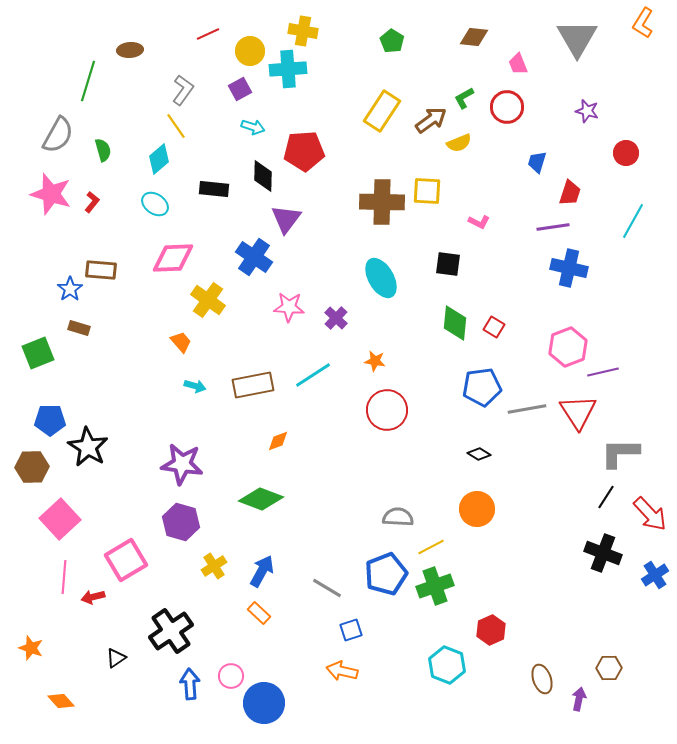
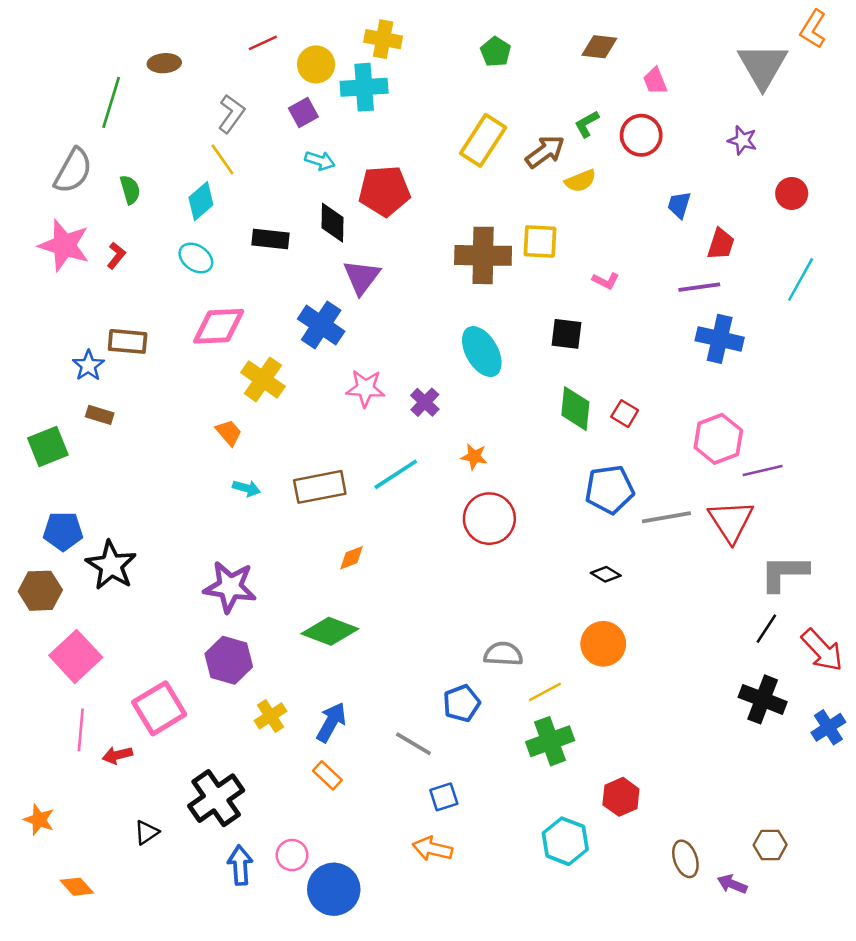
gray triangle: (577, 38) -> (763, 66), moved
blue pentagon: (386, 574) -> (462, 703), moved, size x0.7
purple arrow: (579, 699) -> (732, 884), turned -80

